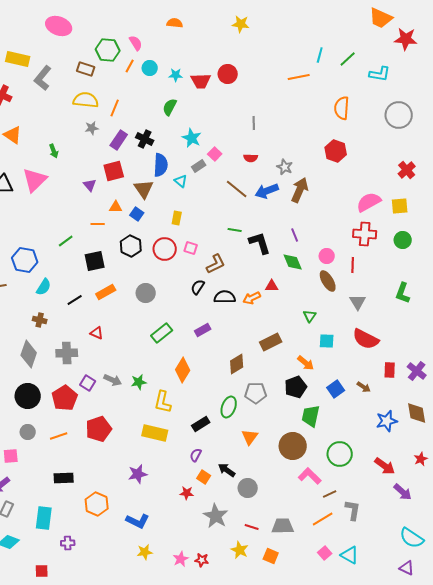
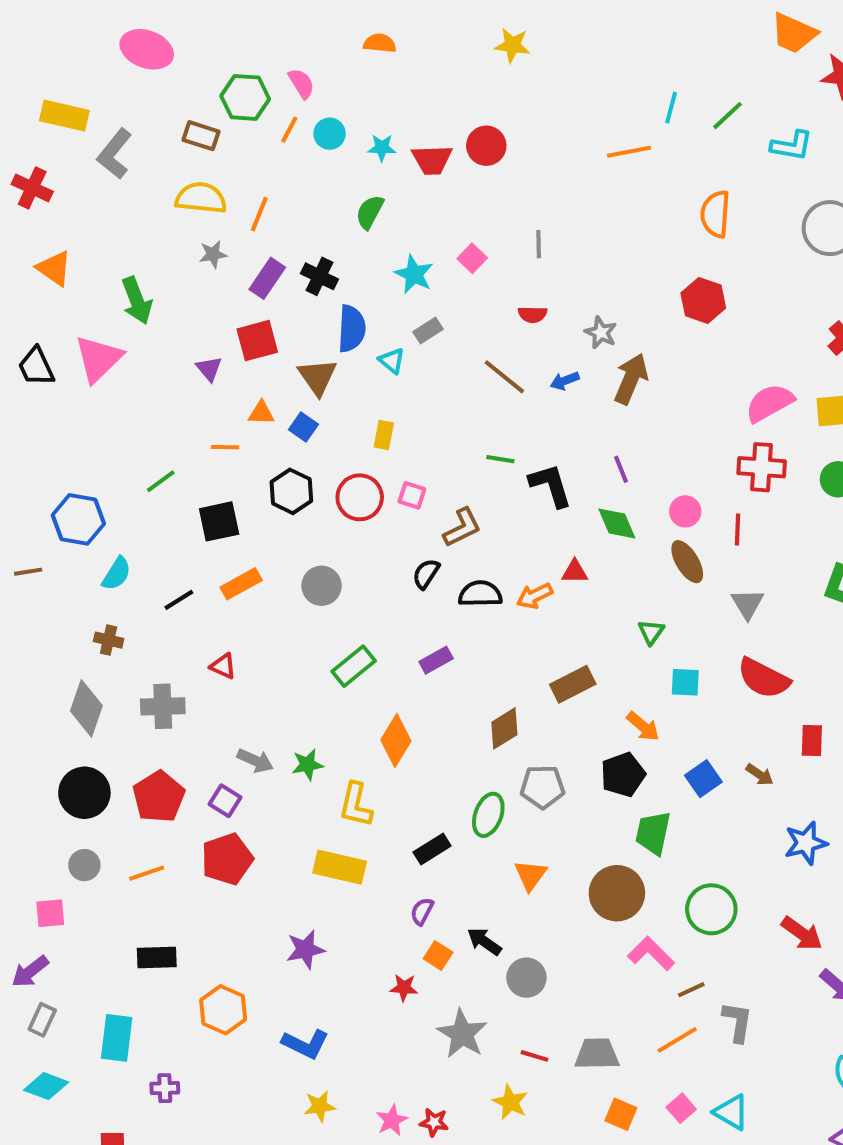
green arrow: (54, 151) -> (137, 300), size x1.6
pink square: (215, 154) -> (472, 258), moved
blue arrow: (267, 191) -> (565, 381), size x0.6
purple square: (88, 383) -> (225, 801), moved
orange square: (271, 556) -> (621, 1114), moved

